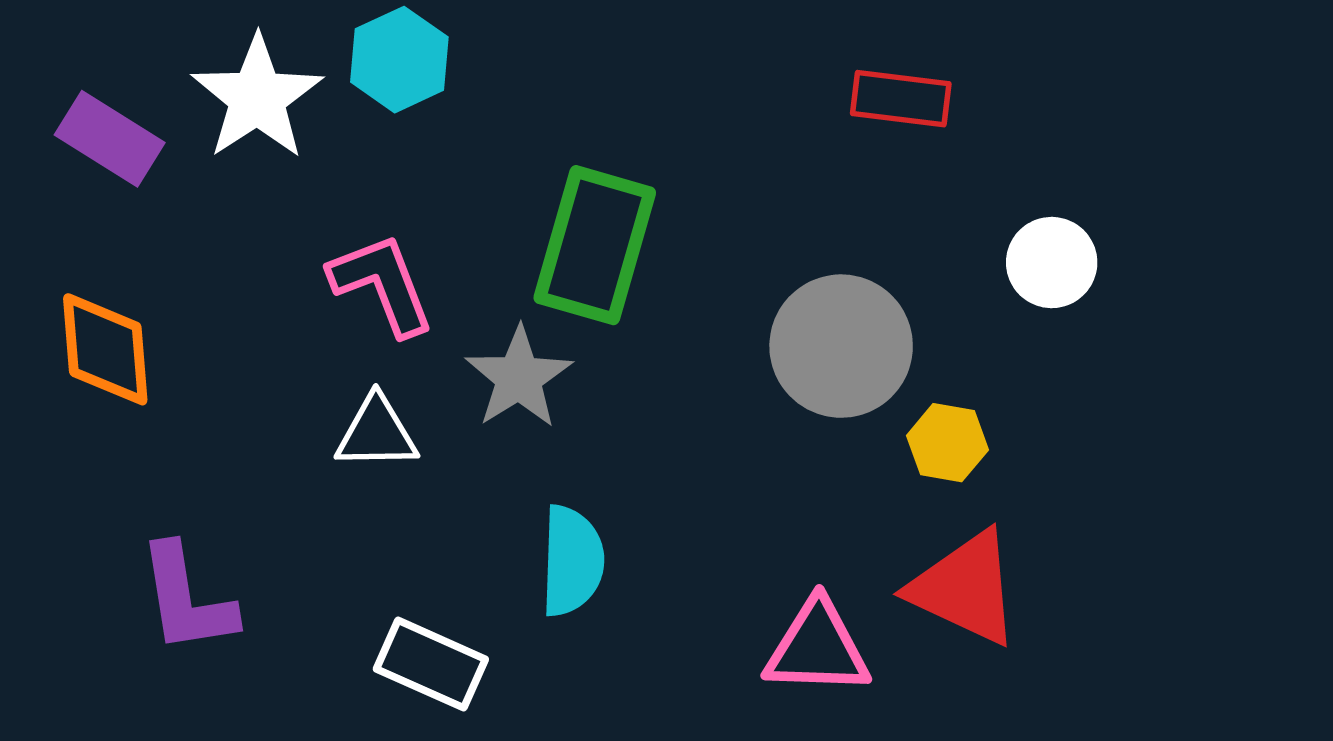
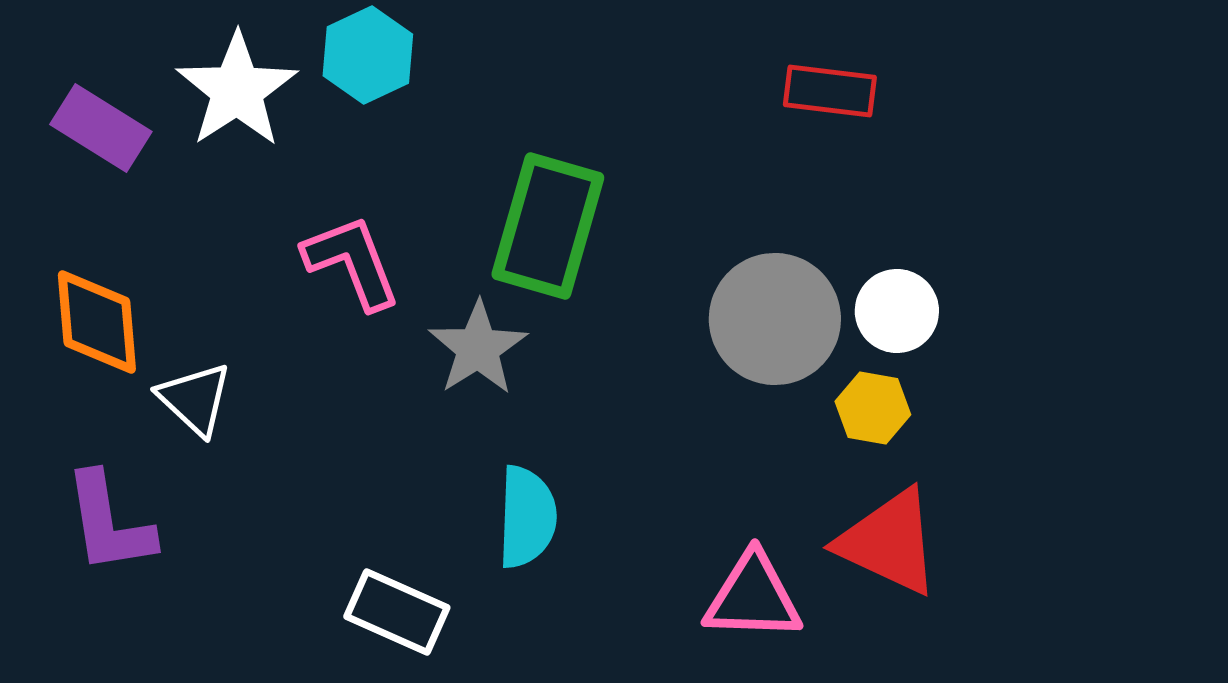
white circle: (1052, 263) -> (897, 311), moved
white triangle: (377, 433) -> (195, 399), moved, turned 44
purple L-shape: (187, 599) -> (109, 523), moved

